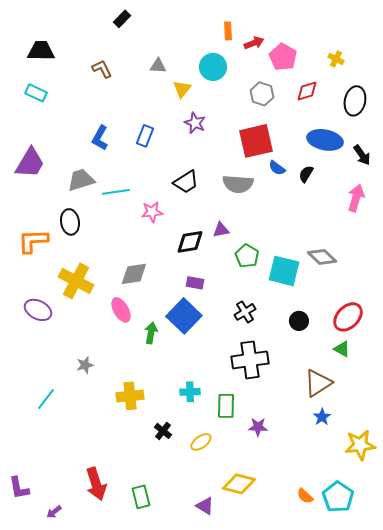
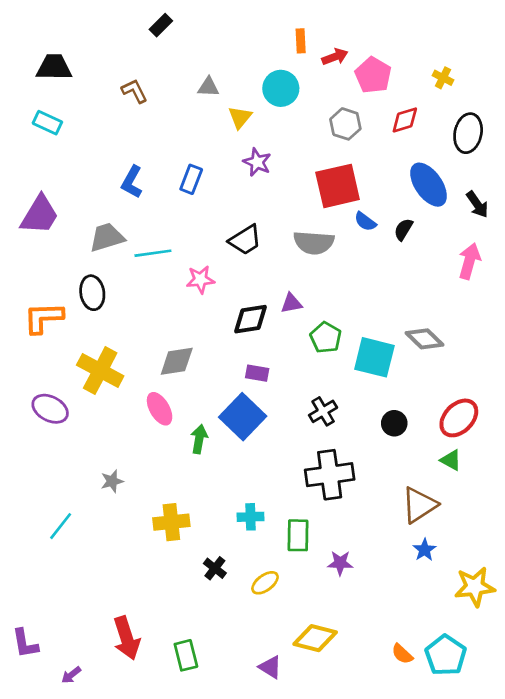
blue ellipse: (325, 140) -> (429, 185), turned 44

